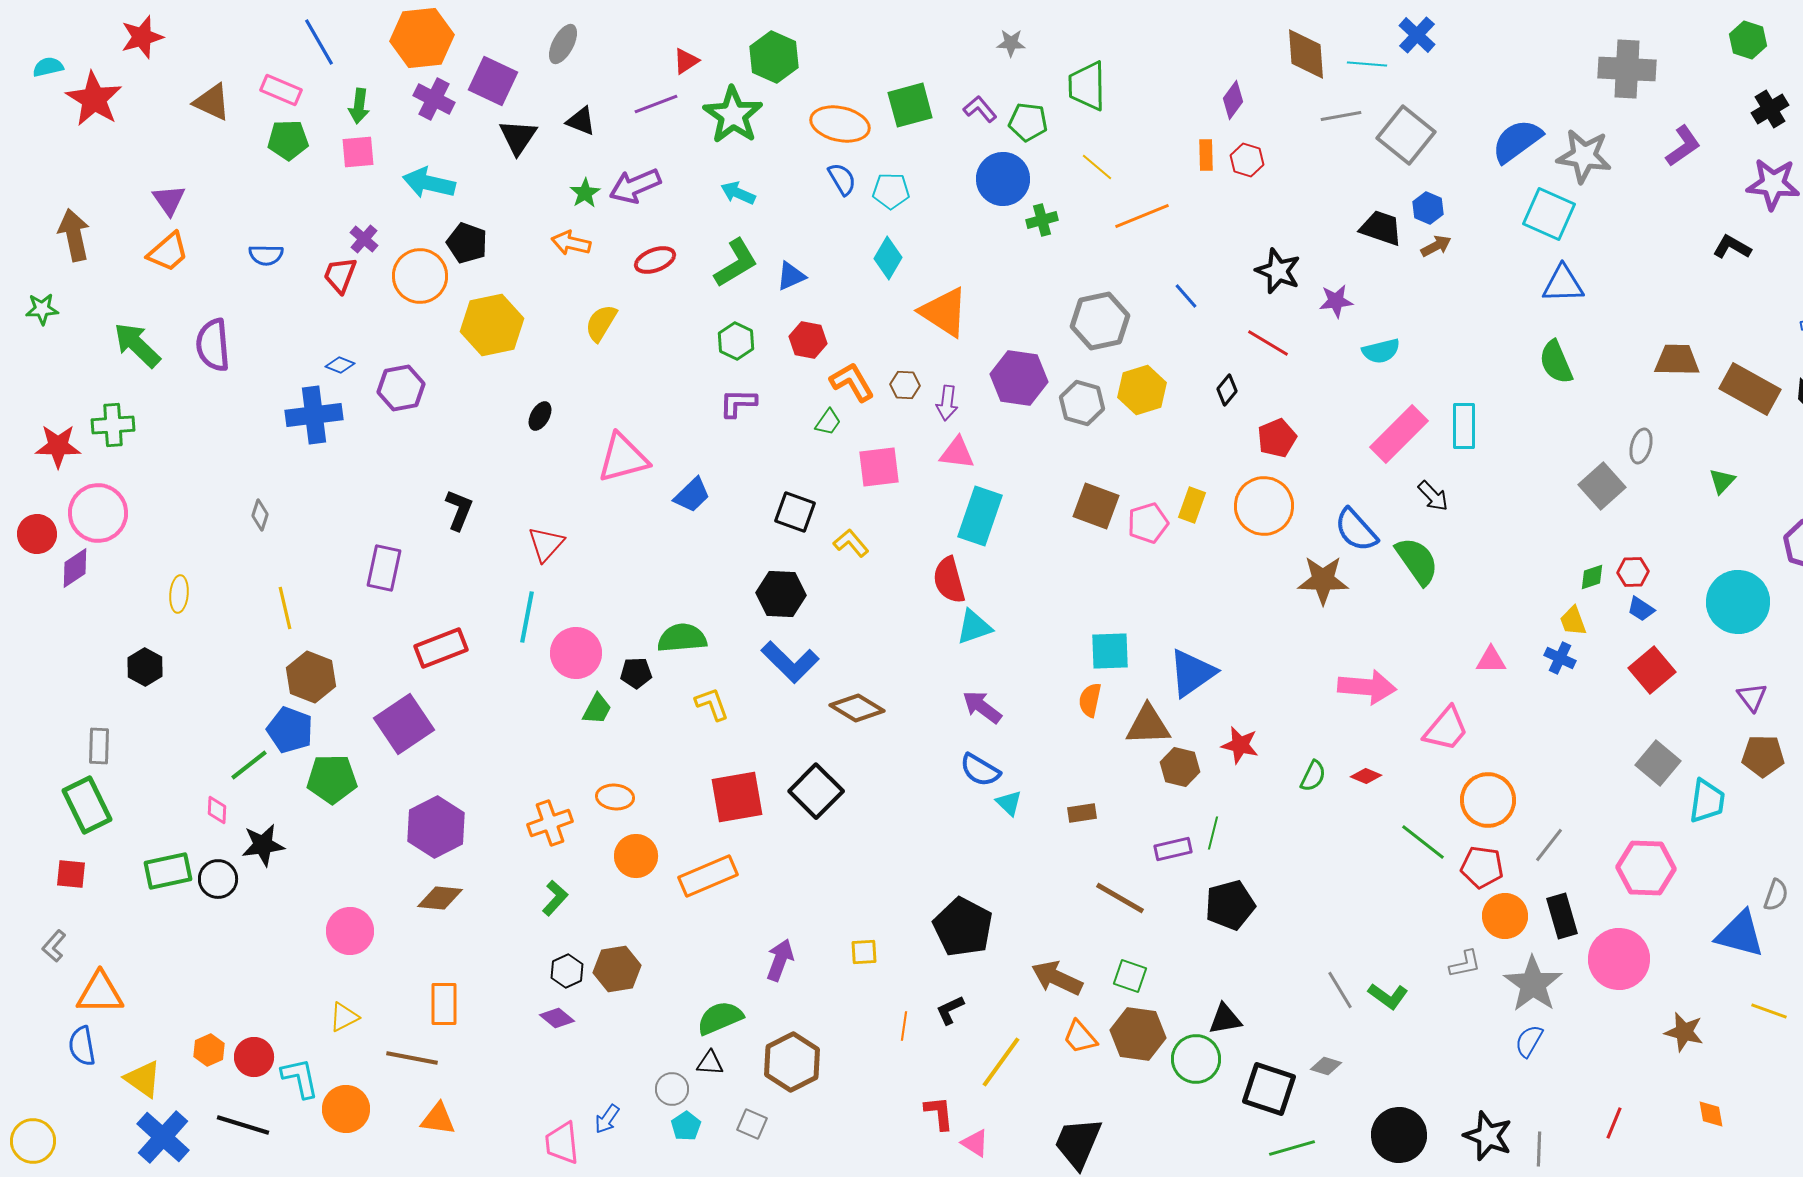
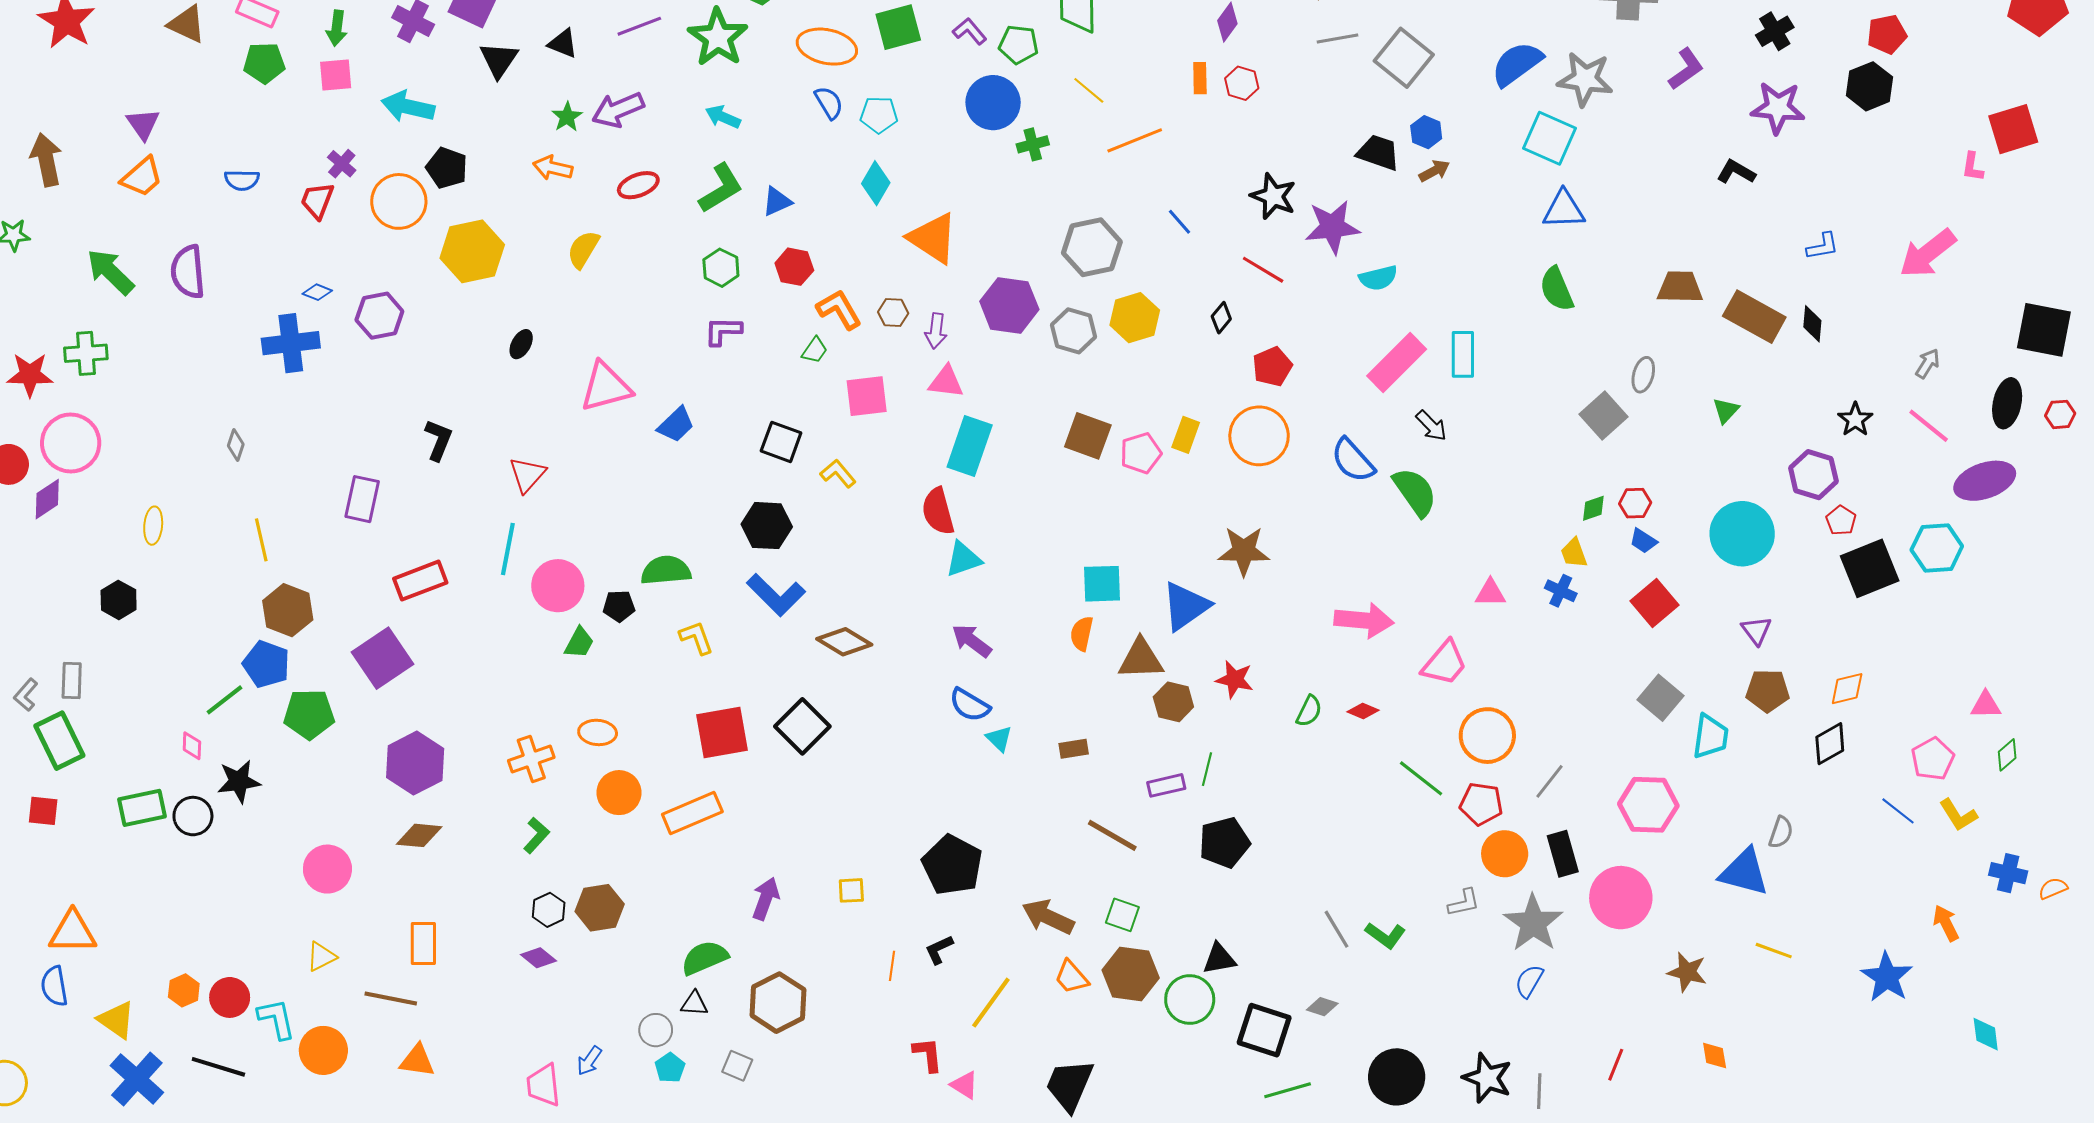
purple star: (1336, 301) -> (1332, 227), size x1.6
brown star: (1323, 580) -> (1244, 551), moved
gray L-shape: (54, 946) -> (26, 695), moved

